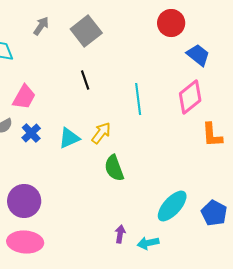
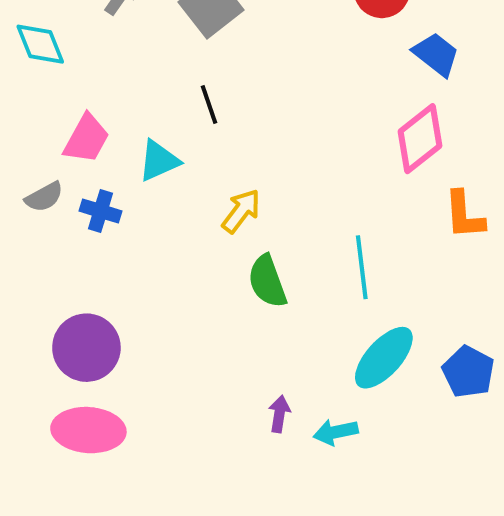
cyan line: (138, 99) -> (362, 267), moved
blue cross: (31, 133) -> (100, 211), turned -30
cyan triangle: (69, 138) -> (159, 161), moved

